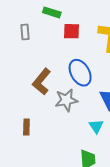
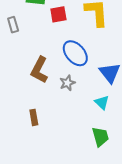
gray star: (66, 100) -> (67, 83), size x0.7

